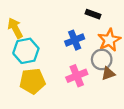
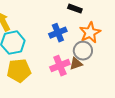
brown triangle: (108, 74) -> (76, 64), moved

